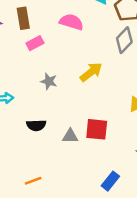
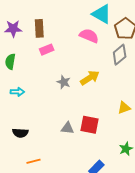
pink semicircle: (71, 22) -> (89, 36), moved
gray star: (49, 81) -> (64, 82), moved
black semicircle: (36, 125) -> (20, 133), moved

